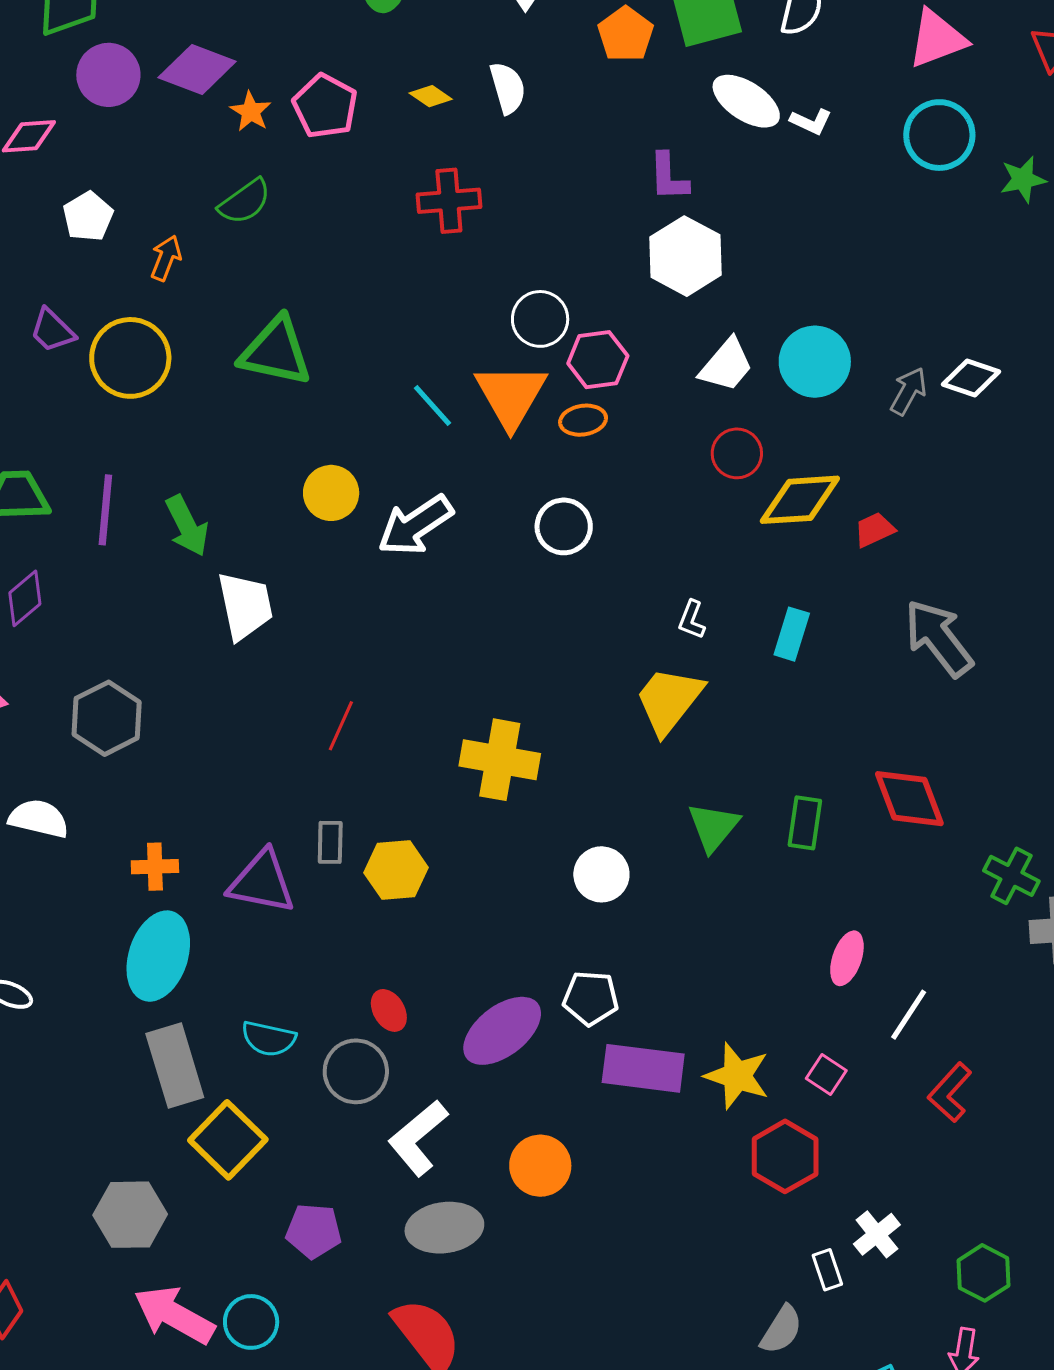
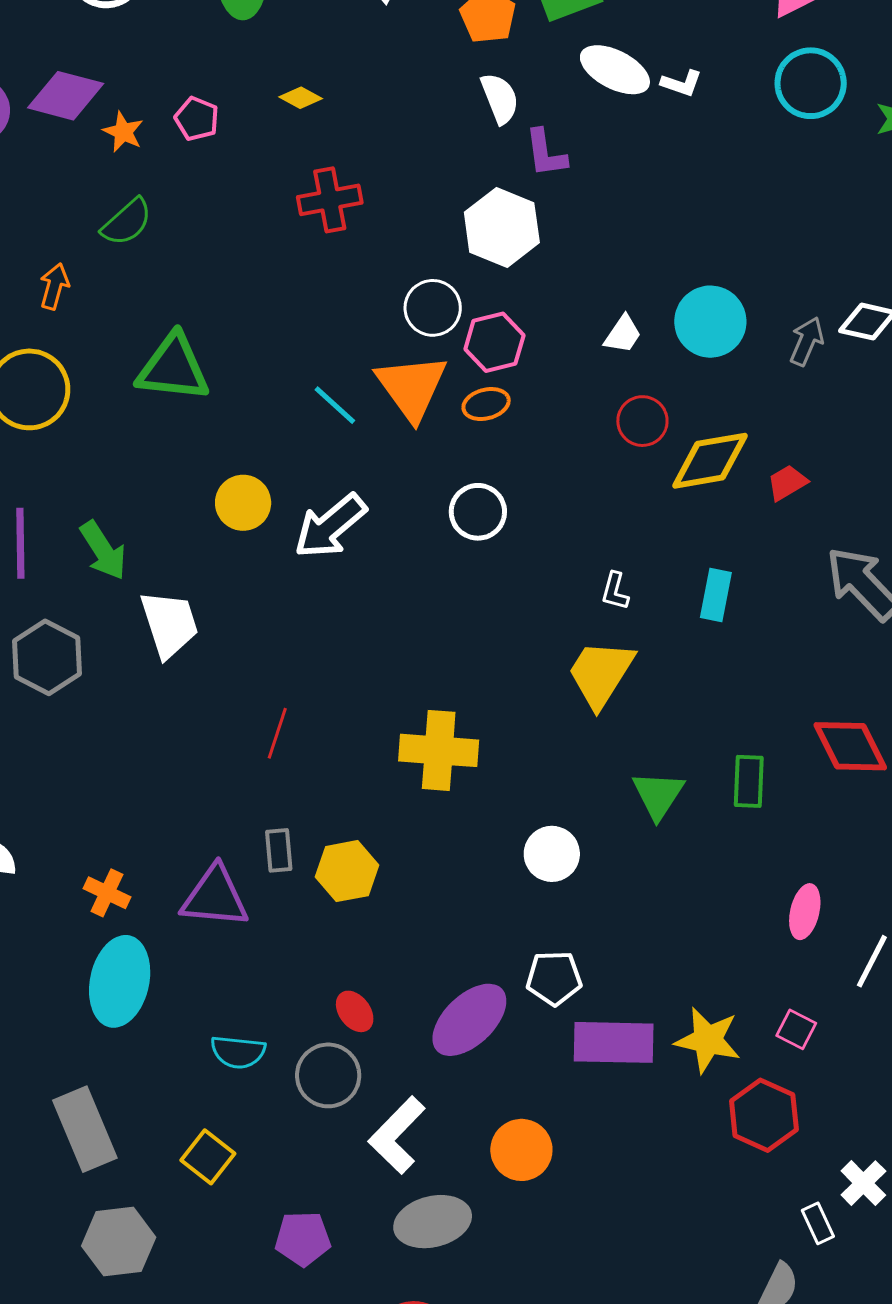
white semicircle: (508, 88) -> (500, 98), moved
pink pentagon: (325, 106) -> (197, 119), size x0.7
white hexagon: (685, 256) -> (502, 227), moved
white trapezoid: (726, 365) -> (623, 334), size x0.7
gray hexagon: (107, 718) -> (47, 657), moved
orange cross: (155, 867) -> (107, 893), turned 33
gray rectangle: (175, 1065) -> (85, 1129), moved
yellow square: (228, 1140) -> (208, 1157), size x0.7

